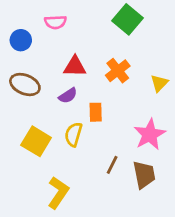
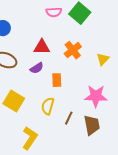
pink semicircle: (55, 22) -> (54, 12), moved
yellow semicircle: (73, 134) -> (48, 106), moved
pink star: (150, 134) -> (96, 96), turned 30

